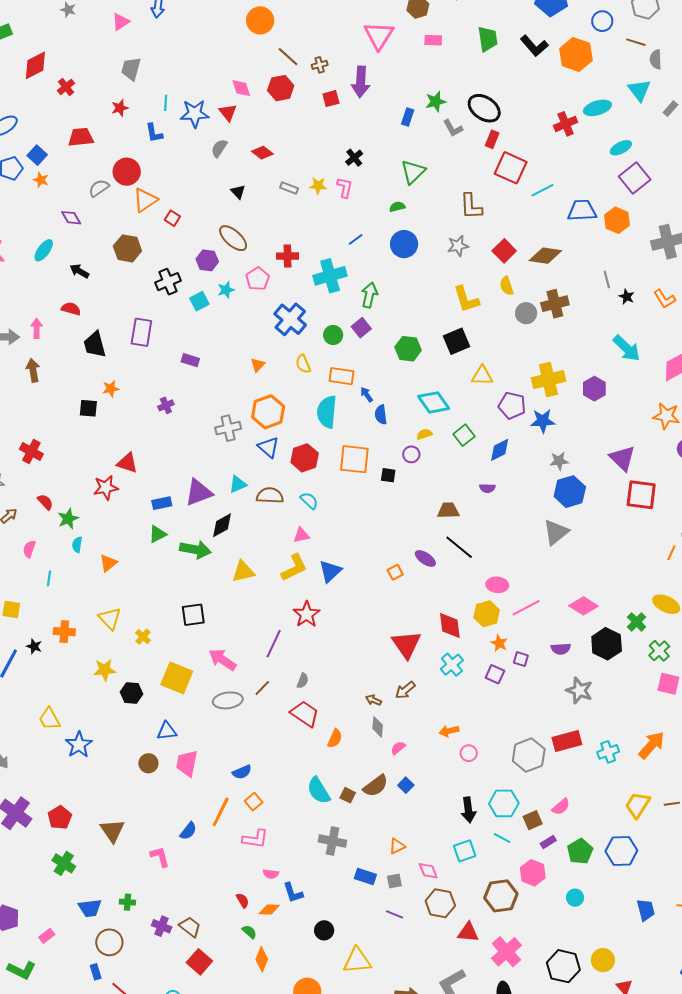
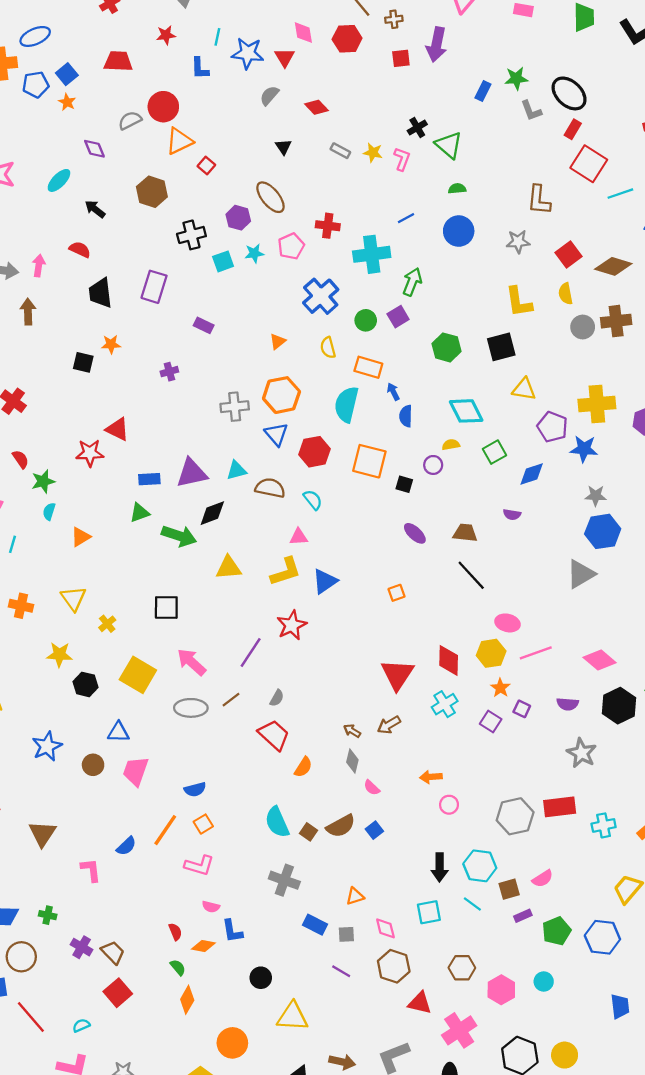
green triangle: (413, 172) -> (449, 145), moved, turned -44
purple ellipse: (425, 558) -> (415, 533), moved
blue star: (79, 745) -> (47, 746), moved
pink semicircle: (398, 748) -> (372, 788), turned -105
pink hexagon: (533, 873) -> (501, 990), moved
brown hexagon: (501, 896) -> (462, 968), size x0.7

